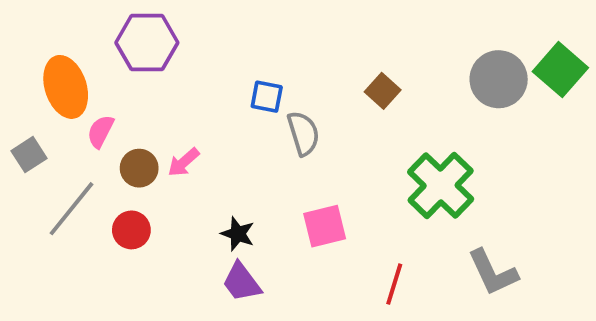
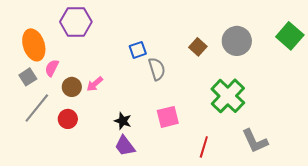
gray circle: (499, 79) -> (237, 41), moved
blue square: (267, 97) -> (138, 50), turned -30
gray square: (29, 155) -> (28, 77), moved

